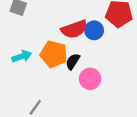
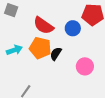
red semicircle: (74, 29) -> (43, 26), moved, turned 55
pink circle: (90, 79) -> (85, 66), moved

